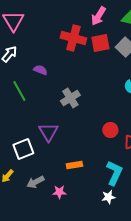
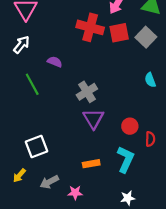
purple triangle: (48, 132) -> (93, 119), moved
cyan L-shape: (114, 173) -> (126, 159), moved

